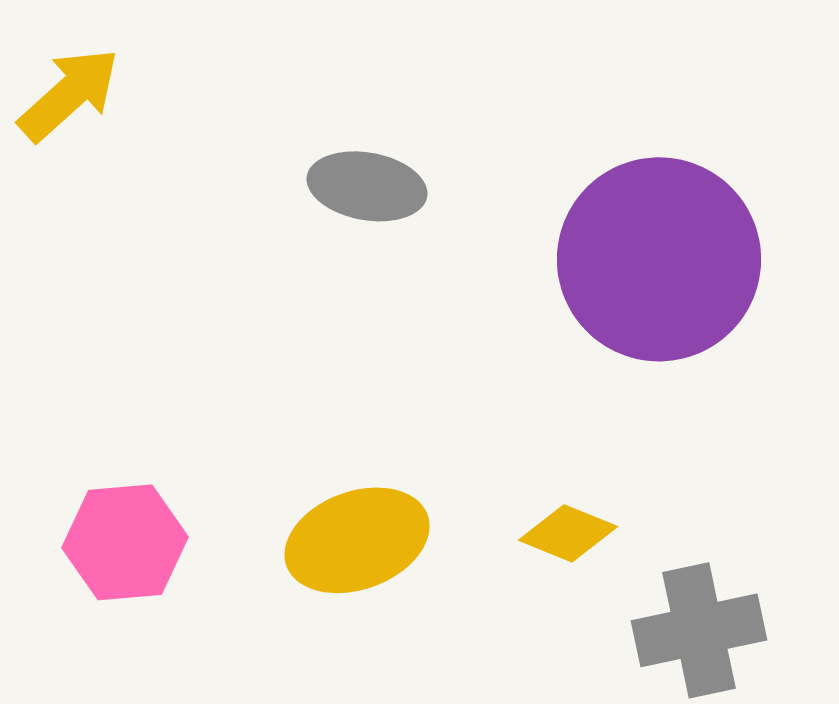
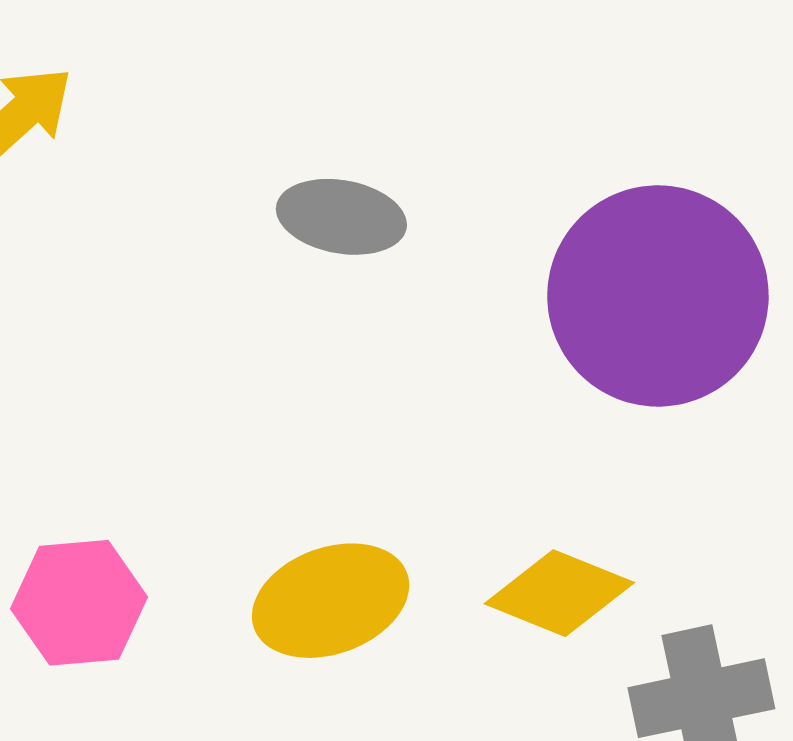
yellow diamond: (568, 533) -> (559, 593), size x1.4

